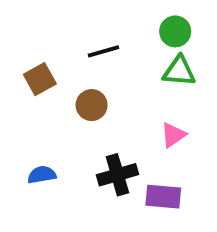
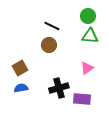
black line: (104, 51) -> (52, 26), turned 42
brown square: (40, 79) -> (20, 68), moved
brown circle: (92, 105) -> (49, 45), moved

